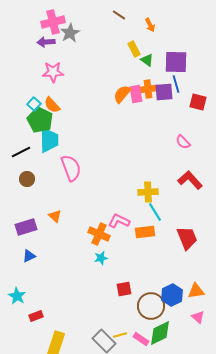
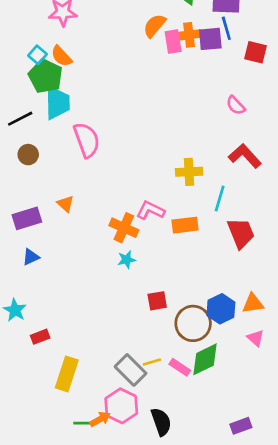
orange semicircle: (122, 94) -> (154, 26), moved
cyan line: (155, 212) -> (220, 198), moved, turned 48

